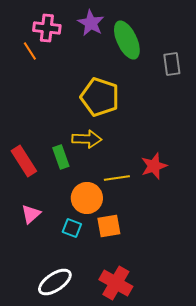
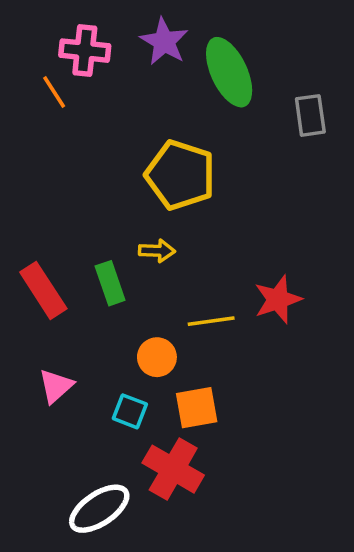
yellow arrow: (87, 139) -> (157, 251), size x0.7
orange circle: (87, 198) -> (157, 357), size x0.7
red cross: (116, 283) -> (173, 469), moved

